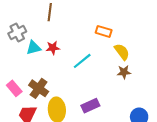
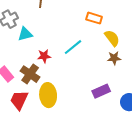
red star: (53, 48) -> (44, 56), moved
purple rectangle: (90, 106) -> (101, 91), moved

